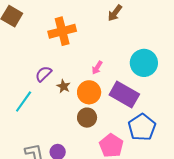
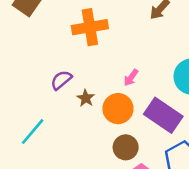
cyan line: (24, 101) -> (33, 132), moved
brown circle: (87, 118) -> (126, 147), moved

